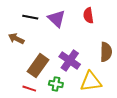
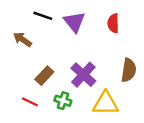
brown rectangle: (38, 66) -> (44, 76), size x0.7

